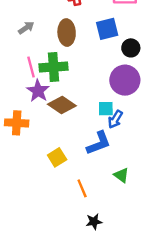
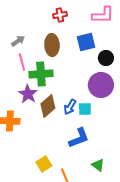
pink line: (31, 67) -> (22, 62), moved
brown diamond: (62, 105) -> (48, 106), turned -75
blue arrow: (115, 119) -> (70, 107), moved
yellow square: (57, 157) -> (44, 164), moved

